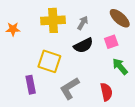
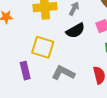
gray L-shape: (70, 88) -> (63, 73), turned 60

